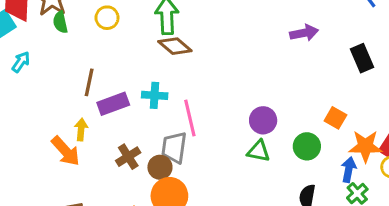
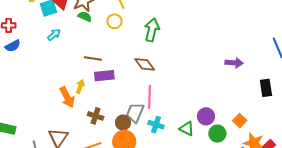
green semicircle: (60, 22) -> (85, 17), turned 112
brown diamond: (175, 46) -> (145, 64), moved
brown line: (89, 82) -> (93, 58), turned 72
cyan cross: (155, 95) -> (156, 125), moved
purple circle: (263, 120) -> (206, 116), moved
brown cross: (128, 157) -> (96, 116), moved, turned 35

